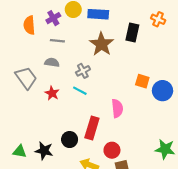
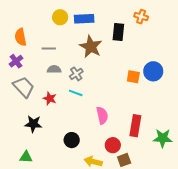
purple cross: (53, 18) -> (16, 61), moved
gray semicircle: (52, 62) -> (54, 69), moved
blue circle: (163, 91) -> (153, 71), moved
pink semicircle: (117, 108) -> (102, 115), moved
red rectangle: (92, 128) -> (135, 126), moved
black star: (44, 151) -> (33, 124), moved

